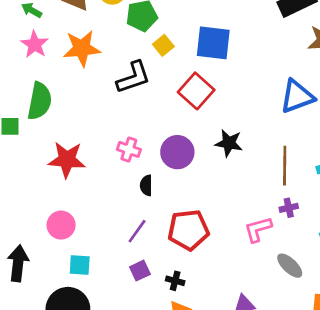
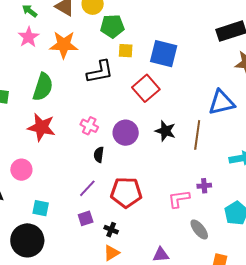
yellow square: (163, 45) -> (126, 51), turned 35
green semicircle: (40, 101) -> (43, 87), moved
brown line: (285, 166) -> (197, 135), moved
pink circle: (61, 225) -> (21, 170), moved

